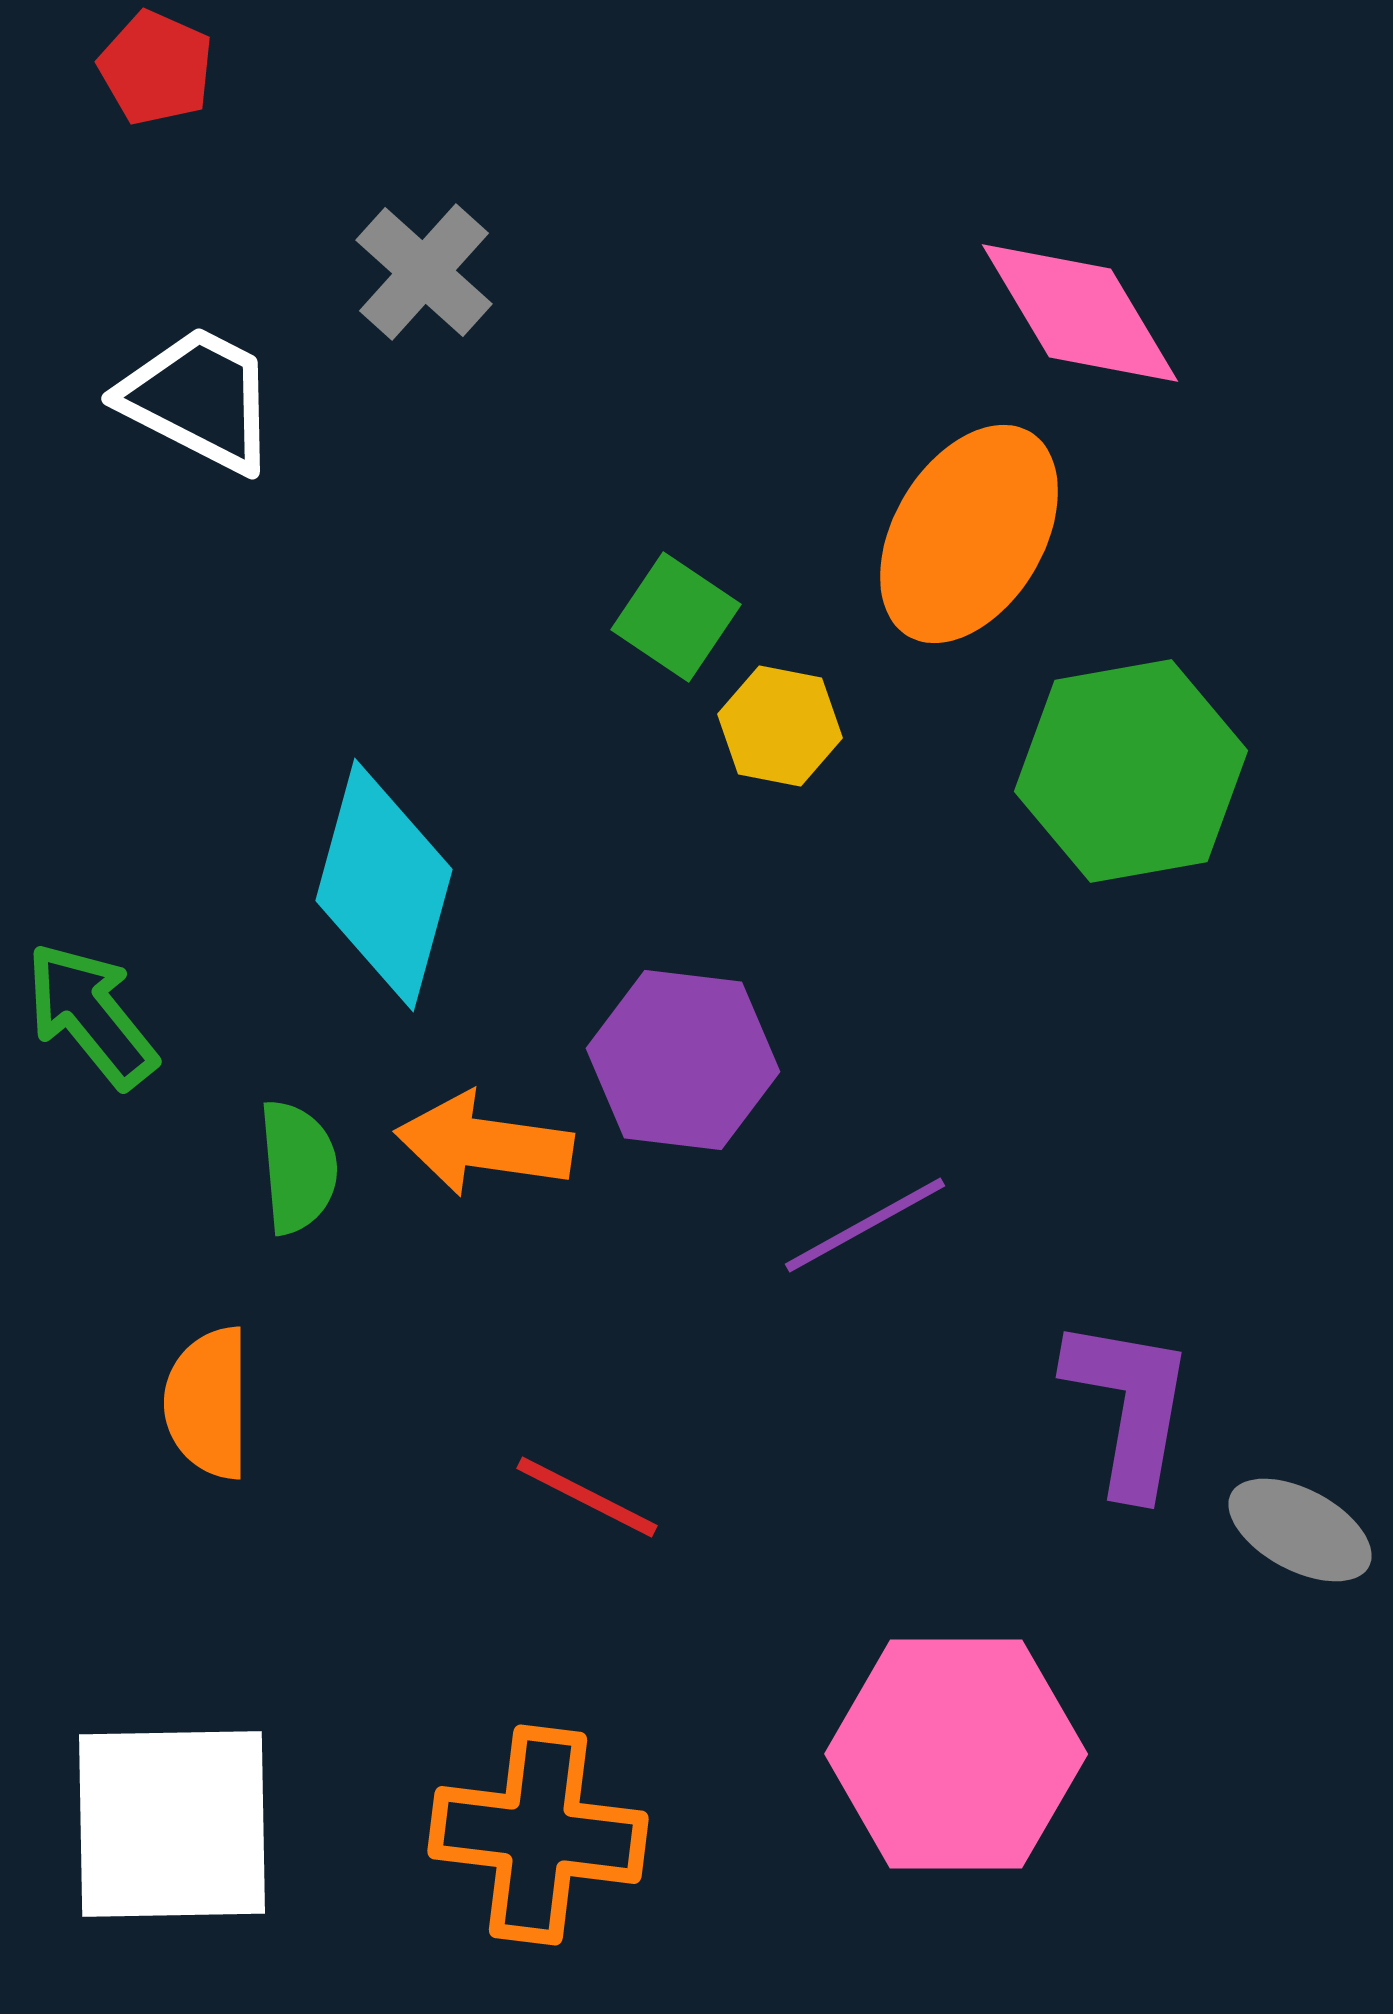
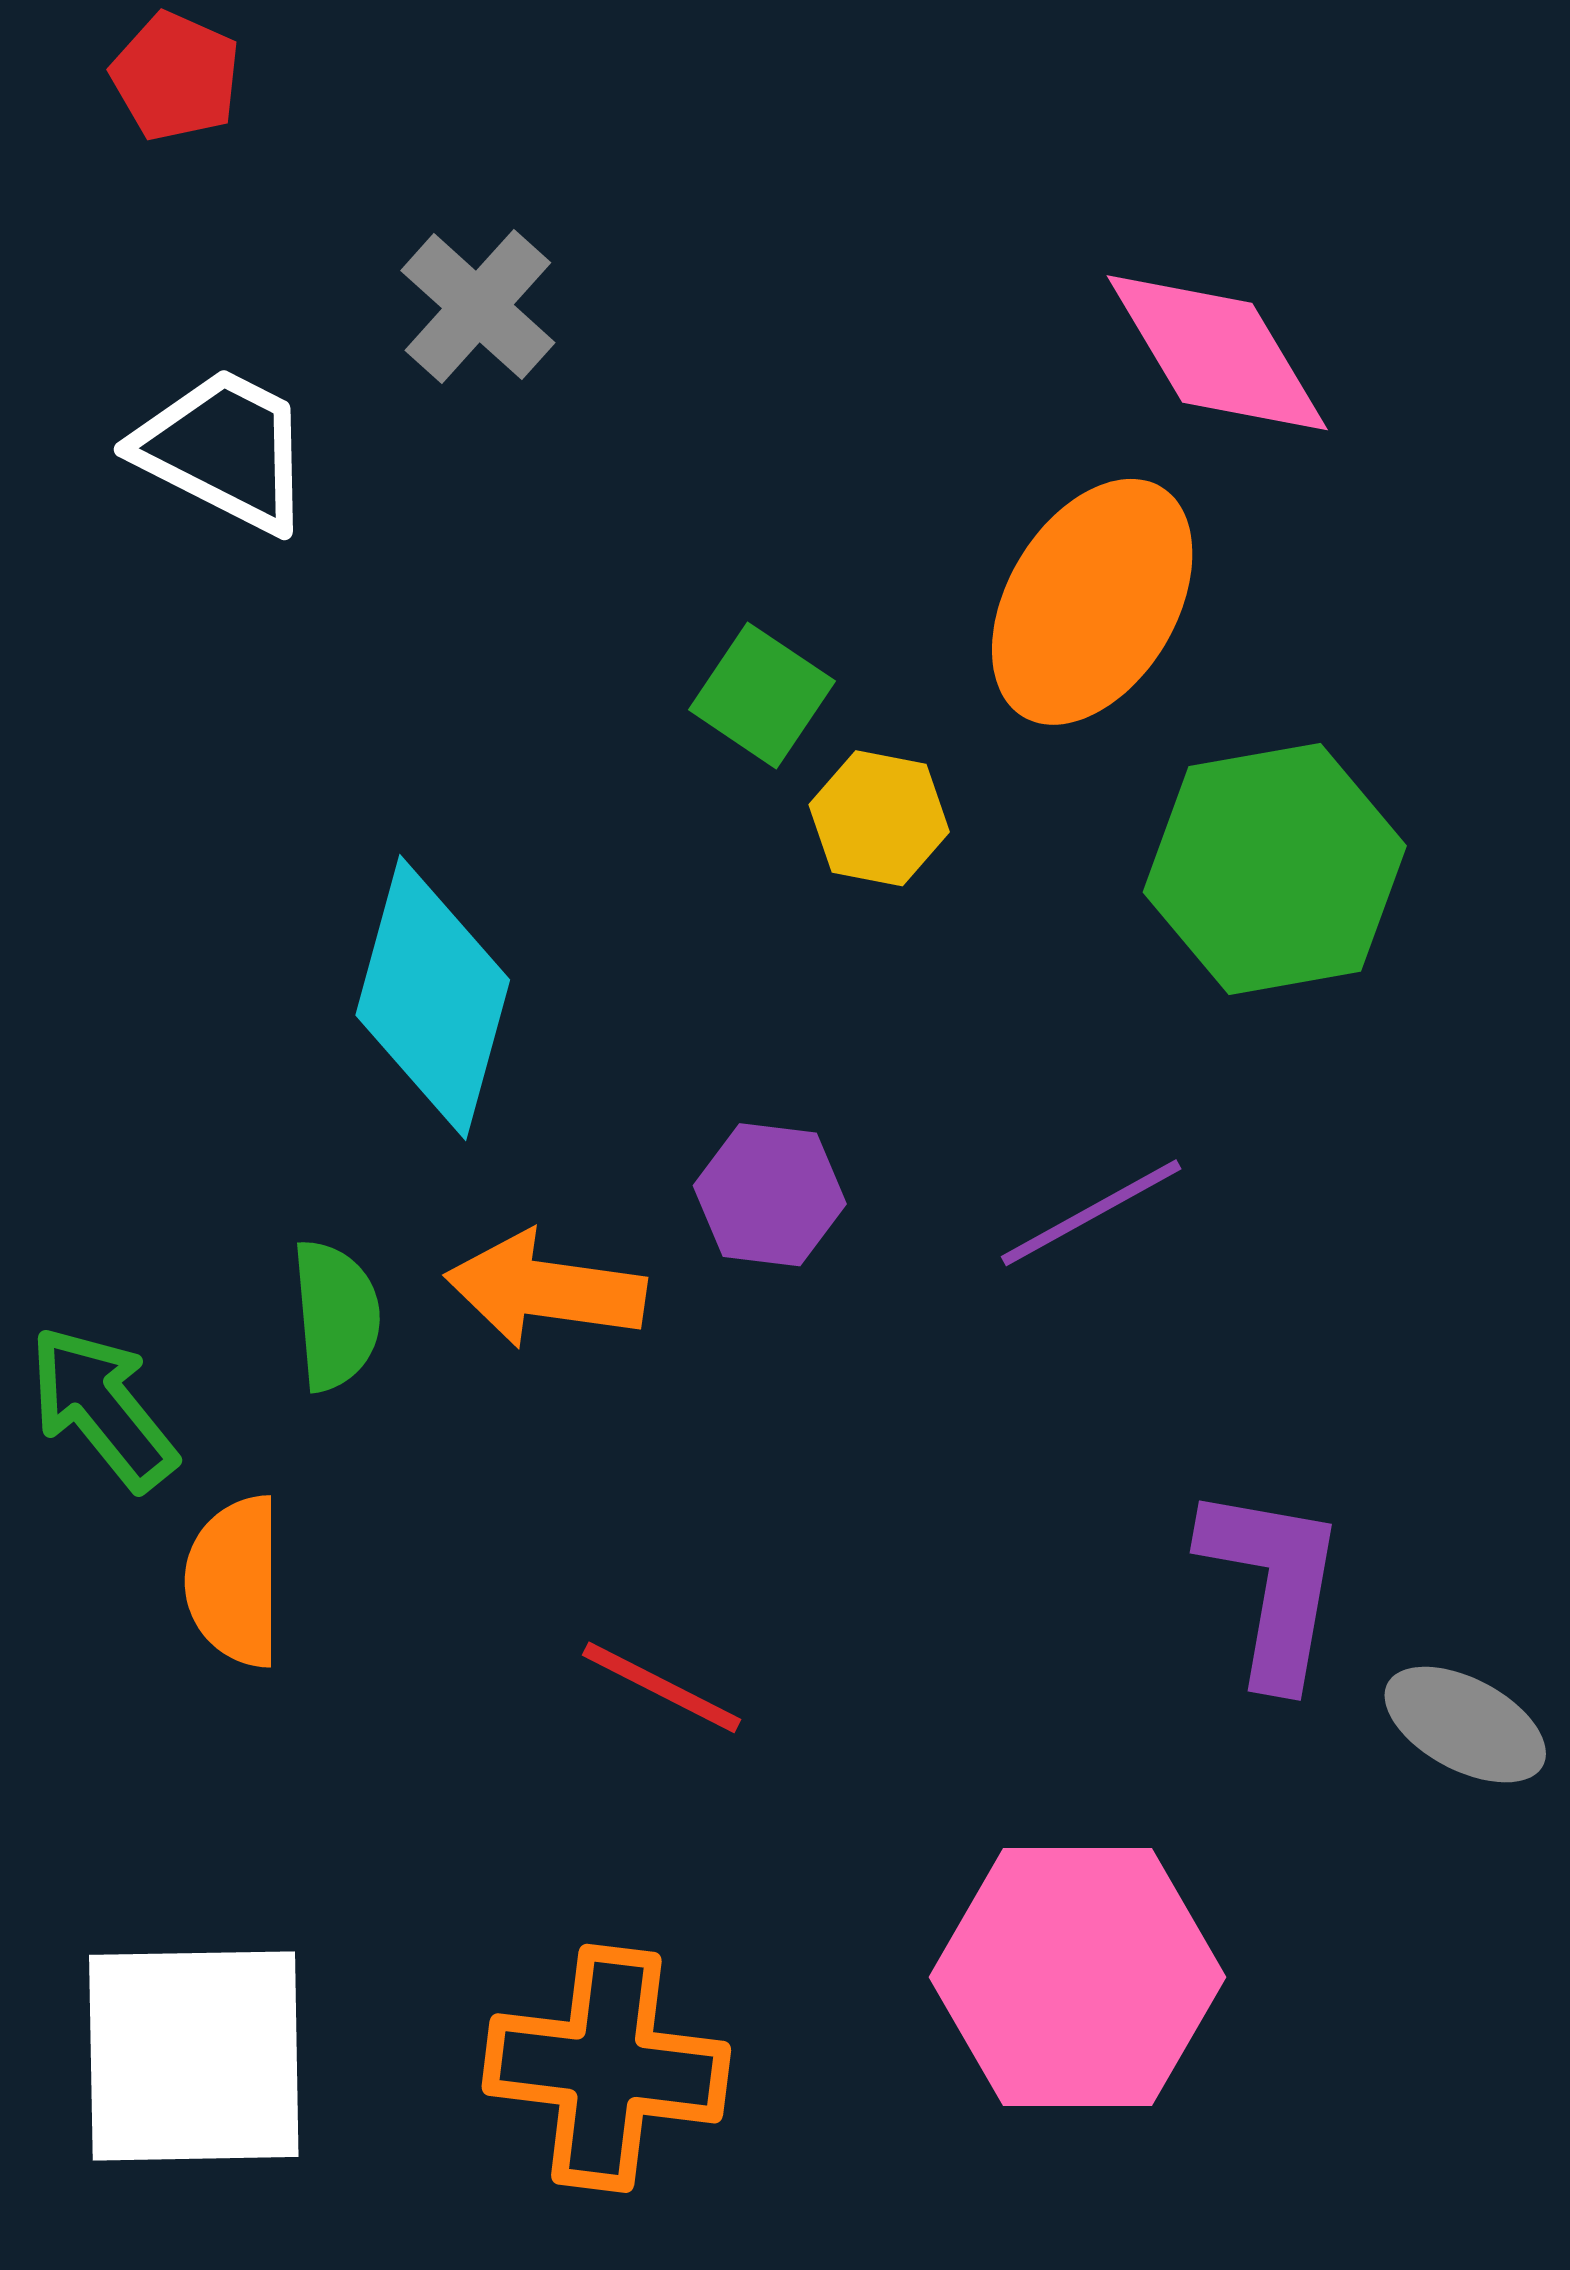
green arrow: (91, 1015) -> (102, 1408), moved
purple hexagon: (683, 1060) -> (770, 1195), size x0.7
purple line: (865, 1225) -> (1091, 1213), moved

